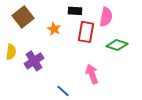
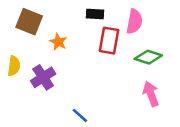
brown square: (23, 17) -> (29, 22), turned -30
orange star: (54, 29) -> (58, 42), moved
pink arrow: (92, 74) -> (151, 94), moved

